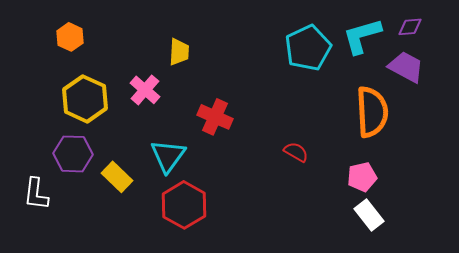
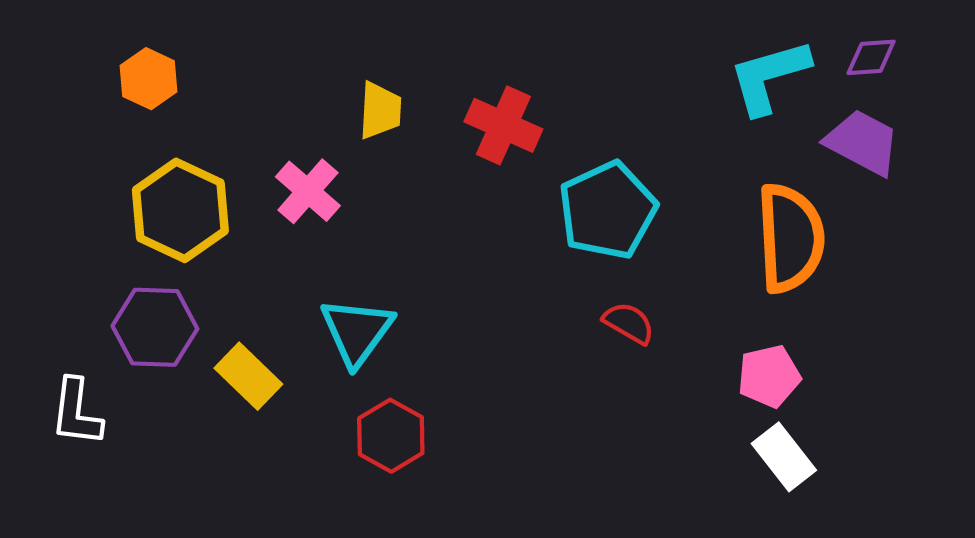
cyan pentagon: (308, 48) -> (608, 210), moved
red cross: (215, 117) -> (503, 125), moved
red hexagon: (184, 205) -> (391, 436), size x0.7

